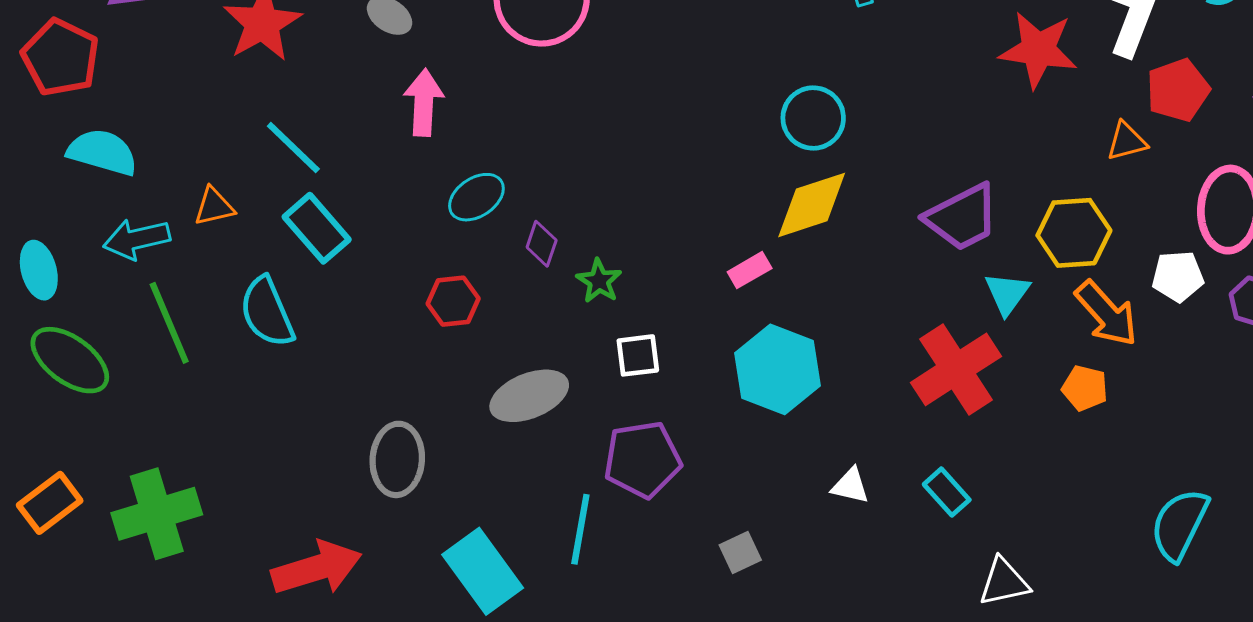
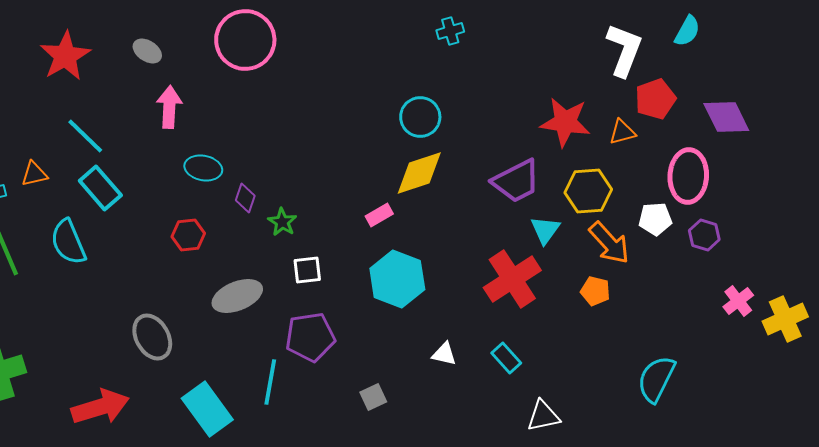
red star: (1038, 50) -> (565, 122), moved
cyan ellipse: (476, 197) -> (203, 168), turned 45
gray ellipse: (397, 459) -> (152, 337), turned -33

